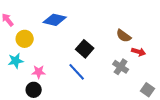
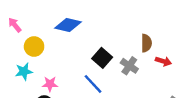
brown semicircle: (124, 36) -> (146, 43), turned -126
gray cross: (121, 67) -> (129, 66), moved

